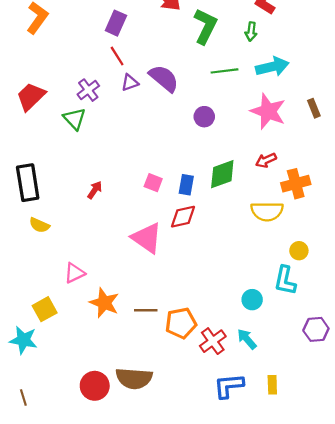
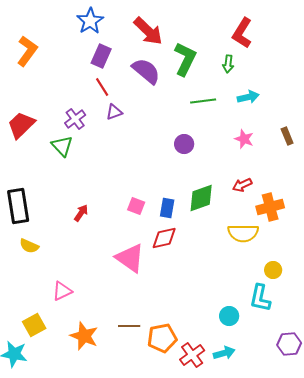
cyan arrow: (272, 67) -> (248, 97), size x0.7
purple semicircle: (164, 78) -> (146, 71), moved
pink star: (268, 111) -> (244, 139), size x0.6
orange star: (104, 303) -> (84, 336), moved
cyan arrow: (247, 339) -> (224, 353), turned 115

